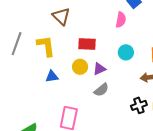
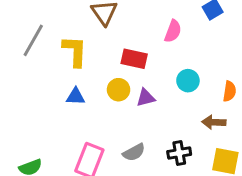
pink semicircle: (121, 20) -> (173, 31), moved
gray semicircle: (101, 90) -> (134, 152), moved
black cross: (139, 105) -> (179, 153), moved

